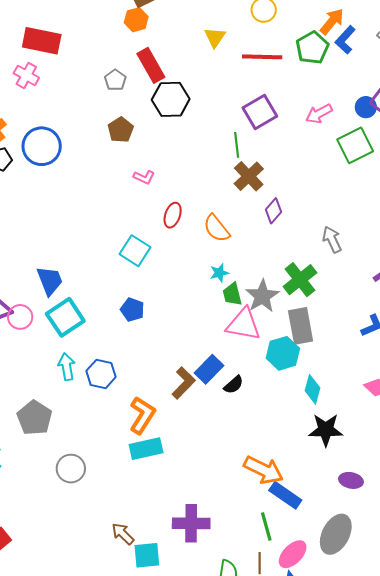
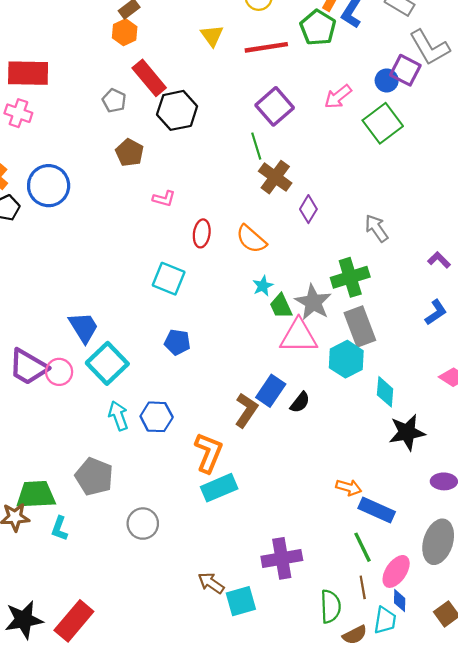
green cross: (300, 280) -> (350, 277), turned 32
orange arrow: (264, 470) -> (349, 487), size x0.6

